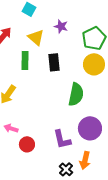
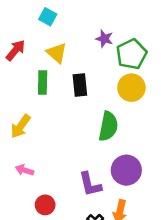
purple star: (61, 26) -> (104, 39), moved
red circle: (27, 144) -> (45, 205), moved

